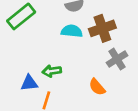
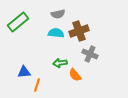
gray cross: (117, 59) -> (90, 54), turned -35
green arrow: (52, 71) -> (60, 63), moved

